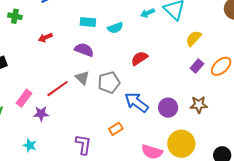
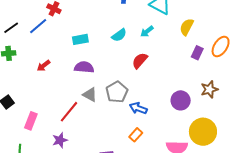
cyan arrow: (148, 13) -> (147, 31), moved
cyan semicircle: (115, 28) -> (119, 35), moved
pink rectangle: (24, 98) -> (31, 121), moved
blue arrow: (136, 102) -> (138, 108), moved, size x0.7

